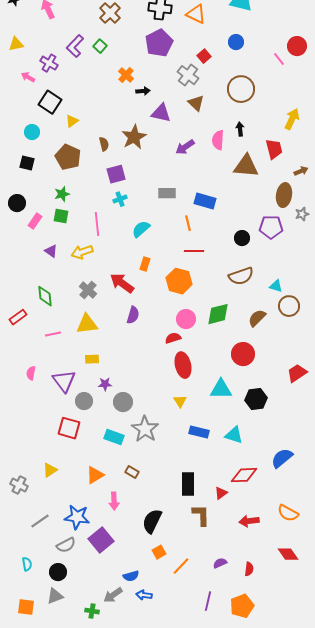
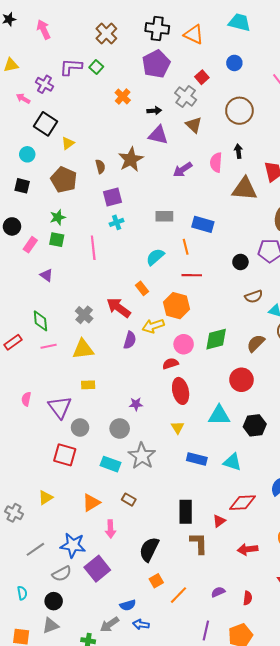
purple L-shape: (75, 46) -> (71, 67), turned 50
black arrow: (143, 91) -> (154, 111), moved
cyan semicircle: (141, 229) -> (155, 257), moved
yellow arrow: (82, 252) -> (153, 326), moved
orange rectangle: (145, 264) -> (142, 288), turned -56
brown semicircle: (241, 276) -> (254, 296), moved, size x0.7
pink line: (53, 334) -> (49, 346), moved
purple star: (105, 384) -> (136, 404), moved

